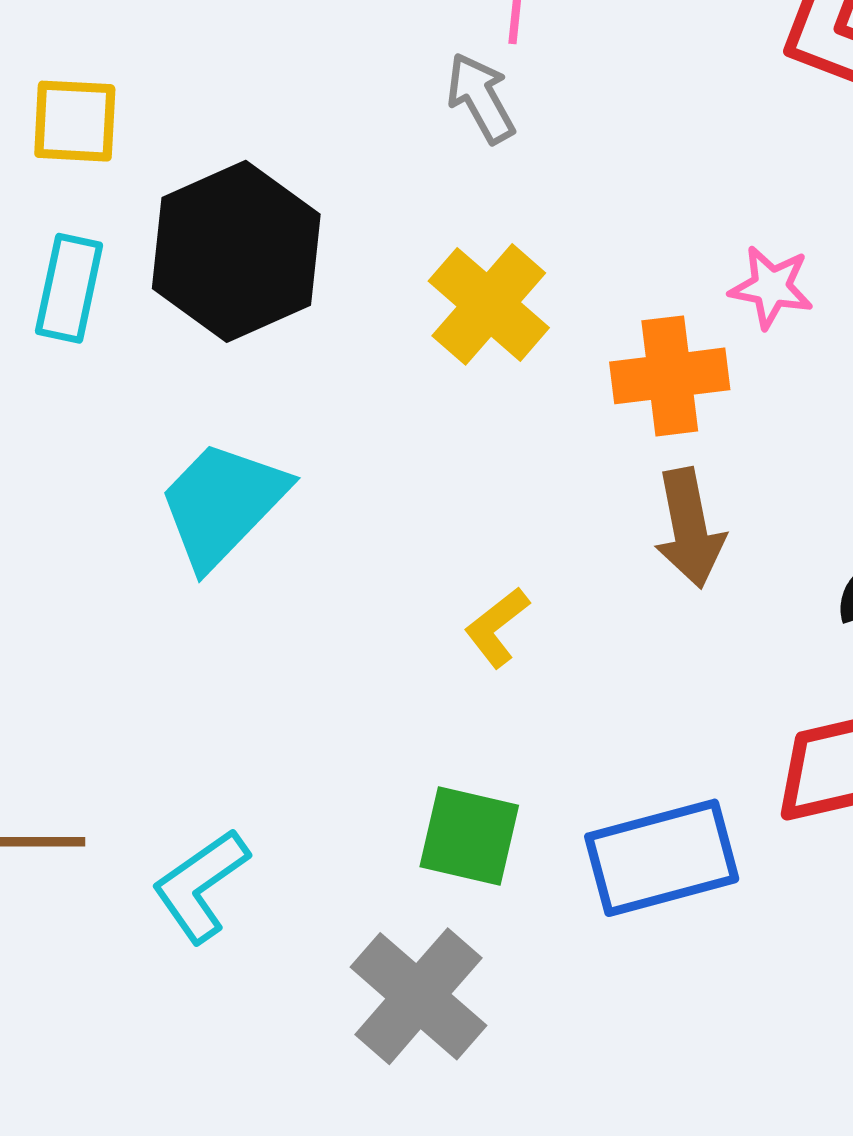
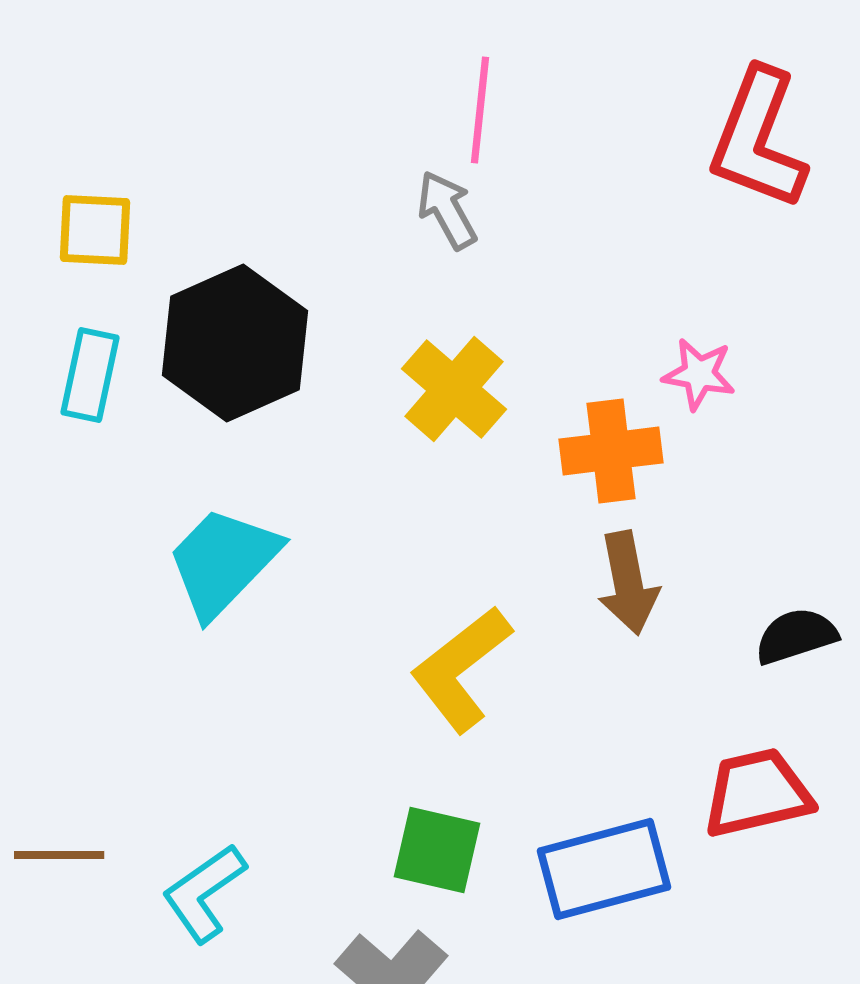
yellow L-shape: (497, 627) -> (461, 669), size x1.8

